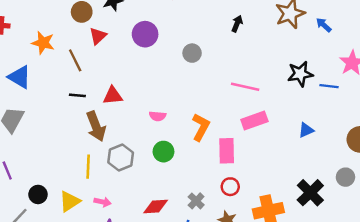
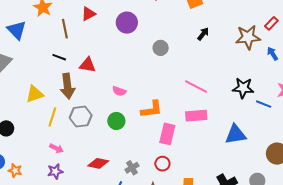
orange L-shape: (201, 127) -> (152, 109), turned 40
blue triangle: (306, 130) -> (236, 134), size x1.6
yellow triangle: (70, 201) -> (35, 94), moved

